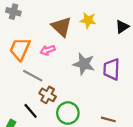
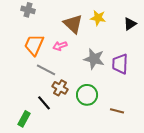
green circle: (68, 113) -> (87, 95), moved

